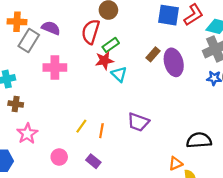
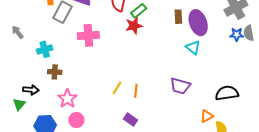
brown rectangle: (153, 54) -> (178, 17), turned -40
cyan triangle: (119, 74) -> (193, 47), moved
purple trapezoid: (138, 122) -> (180, 86), moved
pink circle: (59, 157) -> (76, 120), moved

